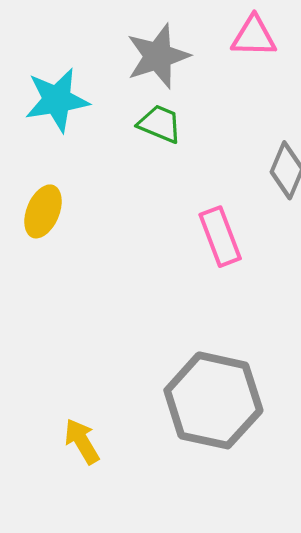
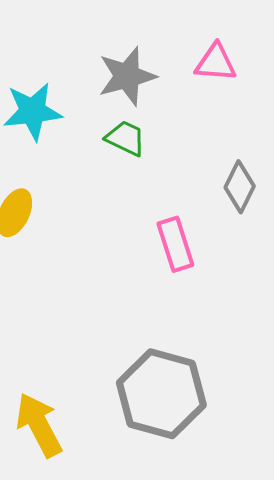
yellow arrow: (82, 441) -> (39, 425), size x1.5

